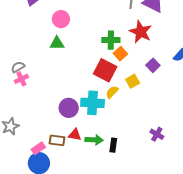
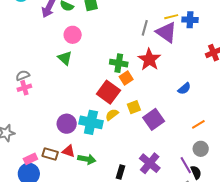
green triangle: (57, 43) -> (65, 58), turned 35
purple square: (153, 65) -> (154, 119), moved, size x1.5
purple cross: (157, 134) -> (150, 163), size x1.5
black rectangle: (113, 145) -> (121, 172), moved

